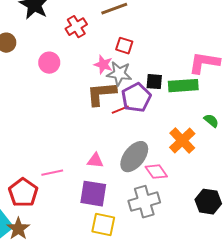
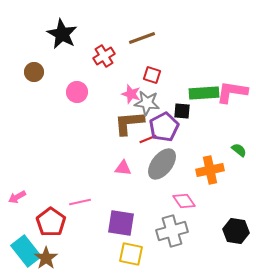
green rectangle: (183, 86) -> (204, 93), moved
orange cross: (182, 141) -> (210, 170), turned 32
gray ellipse: (134, 157) -> (162, 164), moved
pink triangle: (95, 161) -> (123, 168), moved

